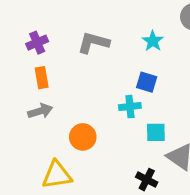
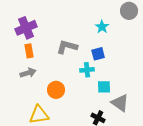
purple cross: (37, 43) -> (26, 28), size x1.5
gray L-shape: (93, 43) -> (67, 47), moved
blue square: (147, 82) -> (98, 54), turned -32

